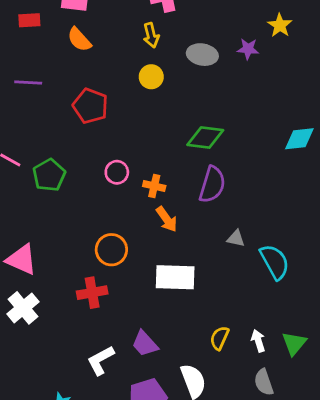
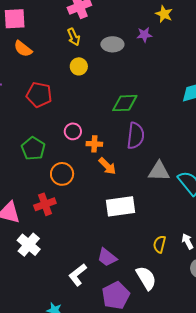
pink circle: (117, 172) -> (73, 131), moved
green pentagon: (49, 175) -> (33, 149), moved
gray triangle: (236, 238) -> (159, 171), size x1.6
orange circle: (111, 250) -> (62, 174), moved
red cross: (92, 293) -> (45, 204), moved
white cross: (23, 308) -> (29, 245), moved

